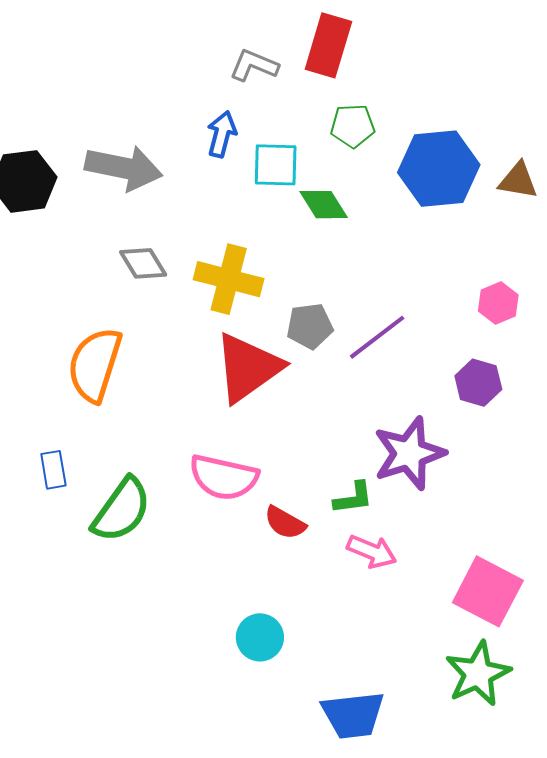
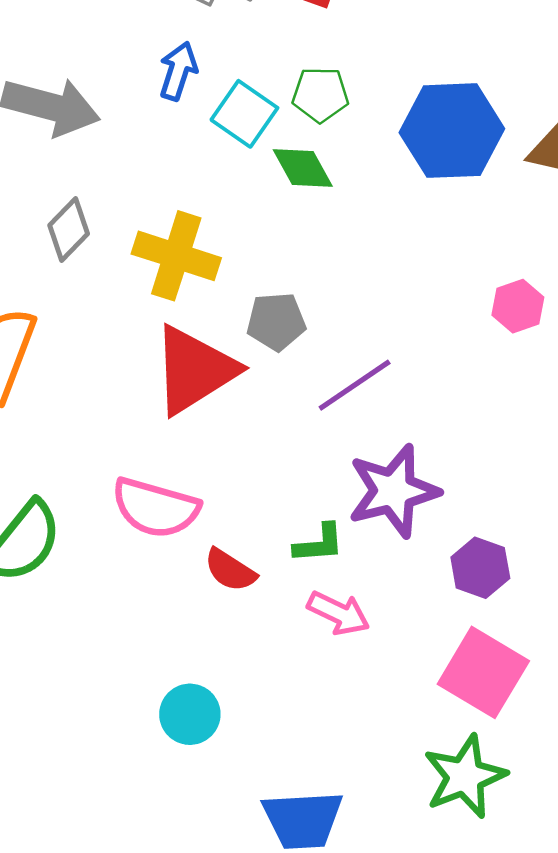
green pentagon: (353, 126) -> (320, 95), moved
cyan square: (276, 165) -> (244, 114), turned 30
gray diamond: (143, 263) -> (69, 230), turned 72
purple line: (377, 337) -> (355, 385), moved
purple hexagon: (478, 383) -> (480, 568), moved

